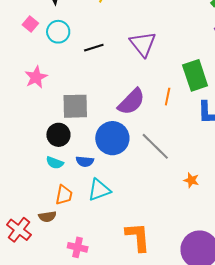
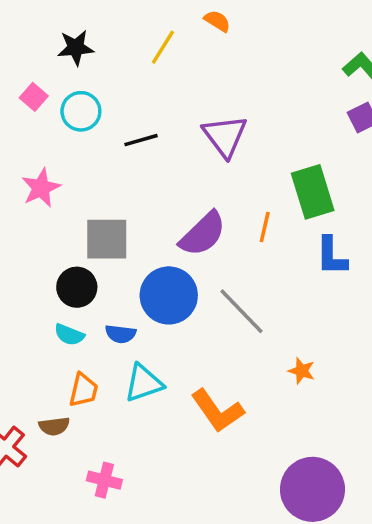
orange L-shape: (138, 237) -> (217, 411), moved, turned 148

